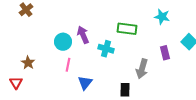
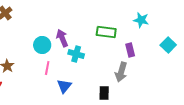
cyan cross: (106, 49) -> (76, 54), moved
purple rectangle: (165, 53) -> (130, 50), moved

